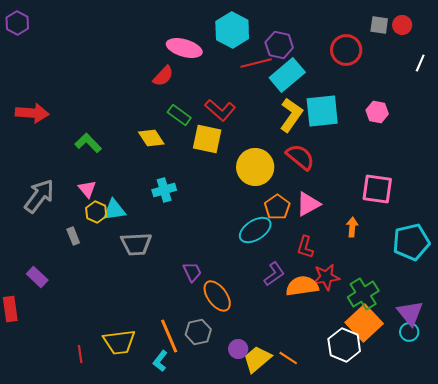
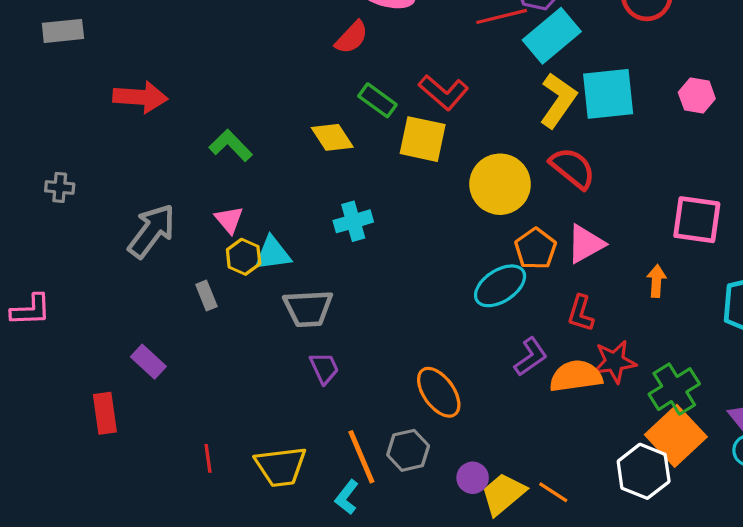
purple trapezoid: (192, 272) -> (324, 368), moved
red line: (80, 354) -> (208, 458), moved

